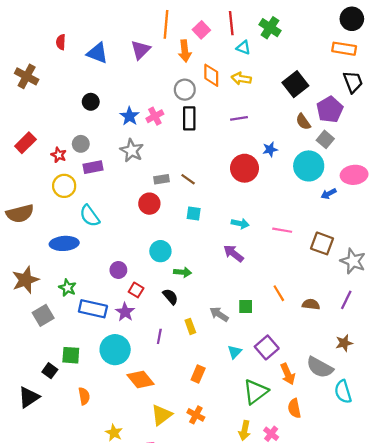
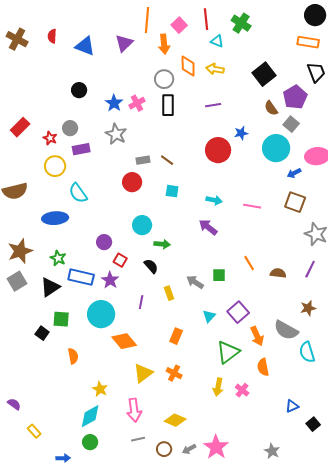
brown cross: (27, 76) -> (17, 39), moved
brown square: (322, 243) -> (295, 202), moved
gray square: (43, 315) -> (17, 281), moved
black triangle: (29, 397) -> (50, 287), moved

